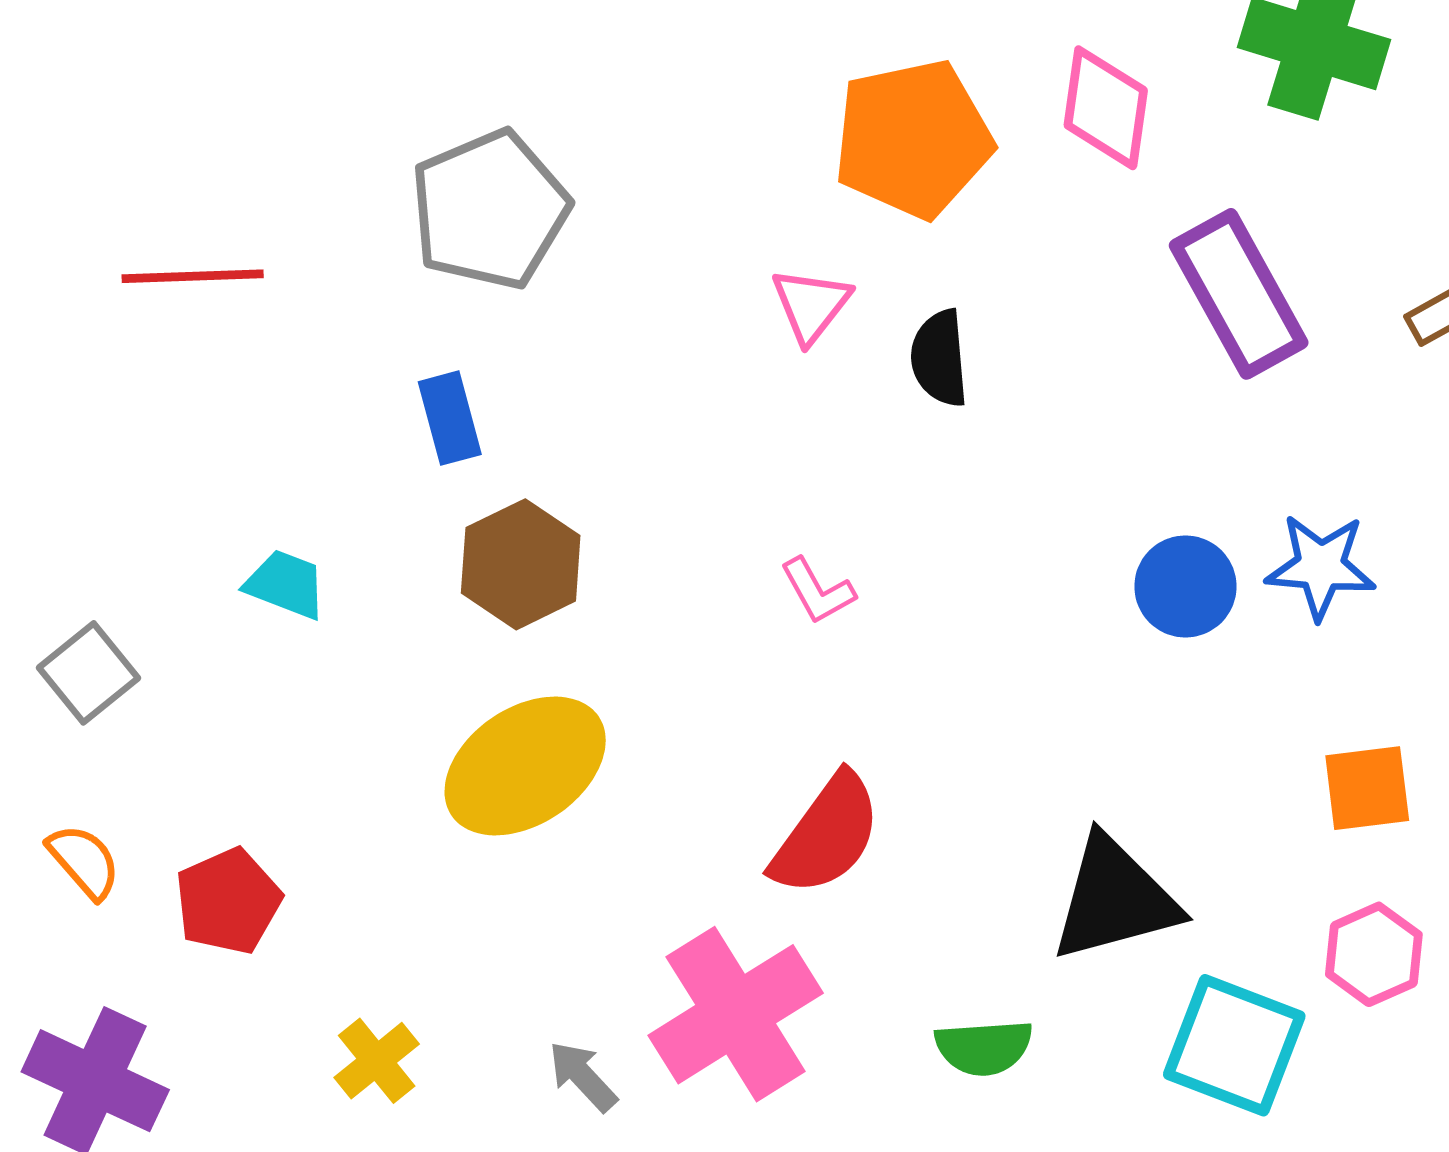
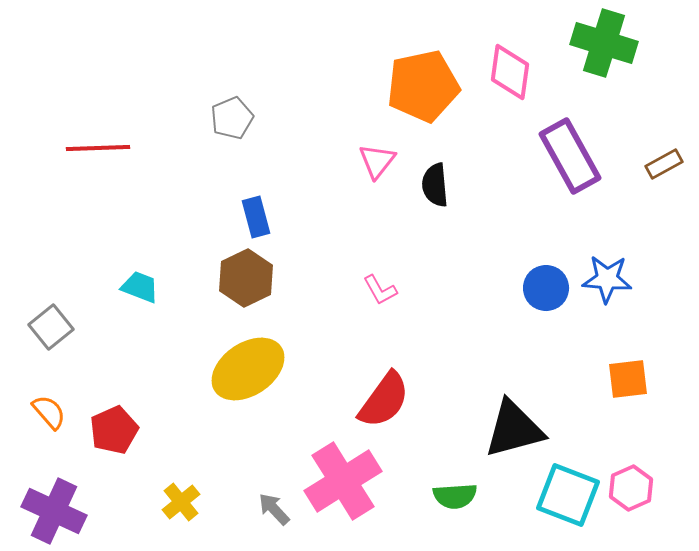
gray pentagon: (490, 210) -> (232, 118), size x0.6
blue rectangle: (450, 418) -> (256, 217), moved
pink hexagon: (1374, 954) -> (631, 488), moved

